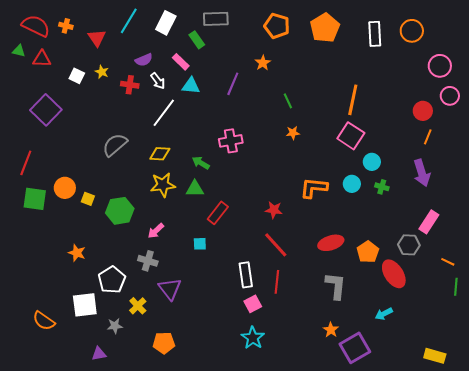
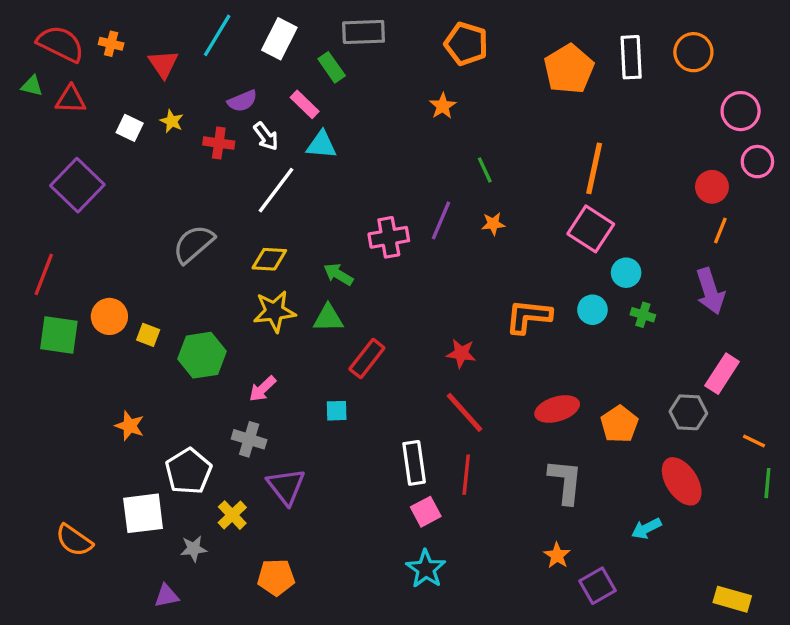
orange pentagon: (325, 28) -> (569, 69), moved
purple line: (233, 84) -> (441, 220), moved
red ellipse: (394, 274) -> (682, 481), moved
purple square: (355, 348) -> (597, 586), size x0.7

